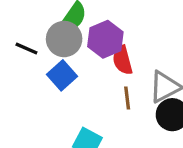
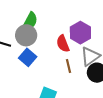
purple hexagon: (105, 39) -> (80, 33), moved

